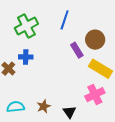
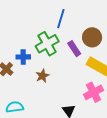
green cross: (26, 26) -> (47, 44), moved
brown star: (44, 106) -> (42, 76), moved

